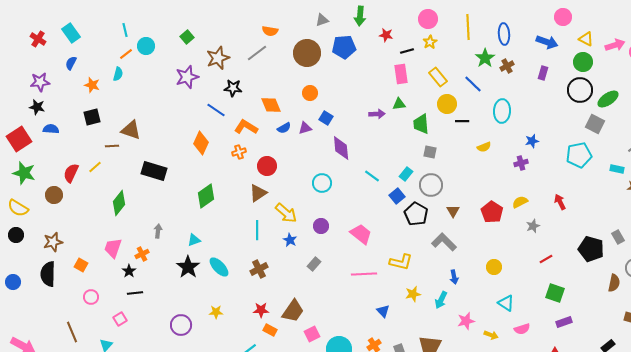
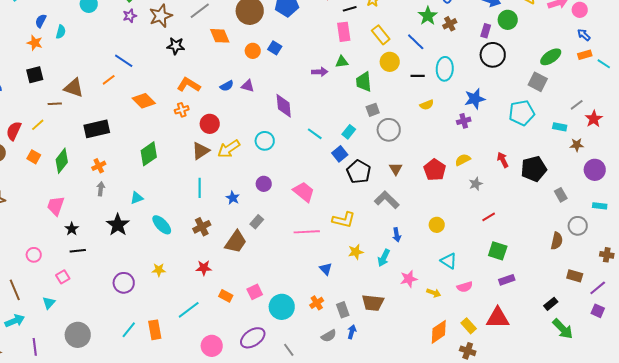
orange line: (126, 54) -> (109, 80), moved
green circle: (583, 62) -> (508, 20), moved
blue semicircle: (71, 63) -> (41, 21), moved
purple star: (187, 77) -> (130, 16), moved, size x0.6
black circle: (580, 90) -> (493, 55), moved
orange diamond: (271, 105) -> (220, 36), moved
blue line: (216, 110) -> (124, 61), moved
blue square: (326, 118) -> (275, 48), moved
black line: (462, 121) -> (418, 76), moved
purple triangle: (305, 128) -> (248, 86), turned 32
blue star: (532, 141) -> (475, 99), size x1.5
orange diamond: (201, 143) -> (144, 101), turned -70
gray square: (430, 152) -> (373, 110), turned -32
black rectangle: (154, 171) -> (97, 129), turned -30
gray circle: (431, 185) -> (389, 130), moved
yellow arrow: (286, 213) -> (229, 149), moved, turned 105
black pentagon: (591, 249) -> (534, 169), moved, turned -30
orange cross: (142, 254) -> (99, 166), moved
orange square: (81, 265) -> (34, 157), moved
black star: (188, 267) -> (118, 225), moved
brown trapezoid: (293, 311) -> (236, 242), moved
orange rectangle: (270, 330) -> (226, 296), moved

